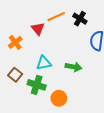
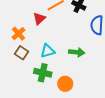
red triangle: (38, 29) -> (39, 19), turned 32
brown square: (15, 75) -> (22, 53), moved

